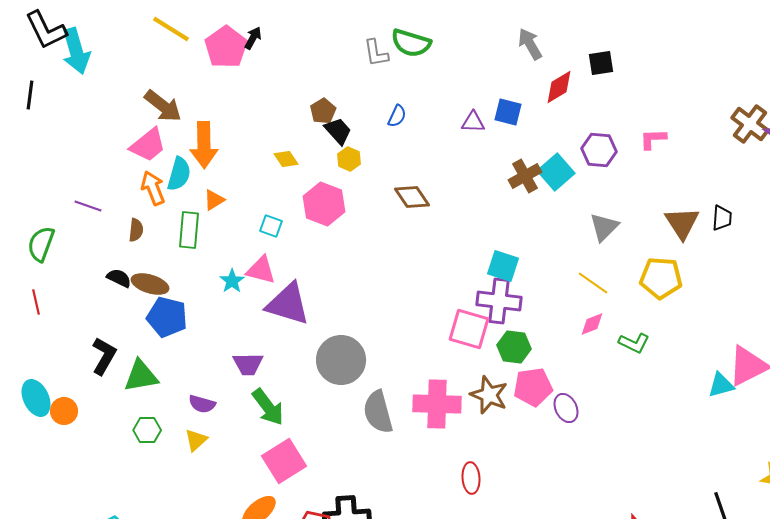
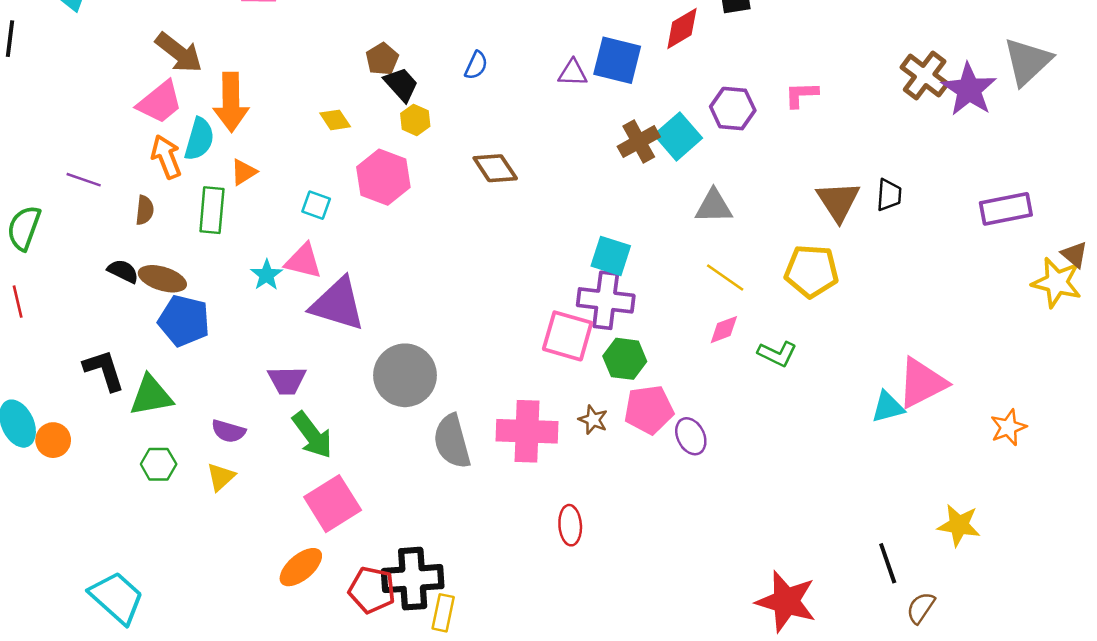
blue square: (508, 112) -> (617, 60), size x1.4
gray triangle: (604, 227) -> (714, 206), moved, turned 44
black L-shape: (104, 356) -> (104, 370), turned -48
brown star: (489, 395) -> (593, 420), size x0.6

